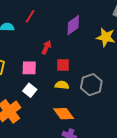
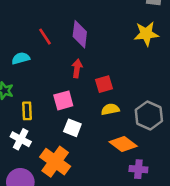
red line: (30, 16) -> (45, 37), turned -48
purple diamond: (73, 25) -> (80, 34), moved, turned -30
gray hexagon: (91, 85) -> (149, 115), moved

